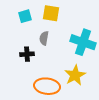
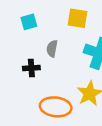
yellow square: (51, 13) -> (78, 18), moved

